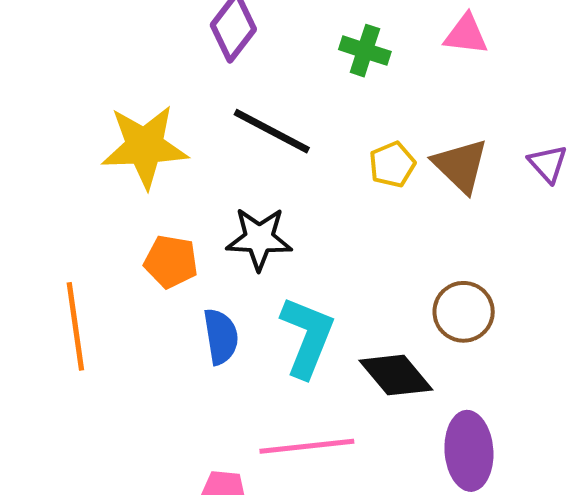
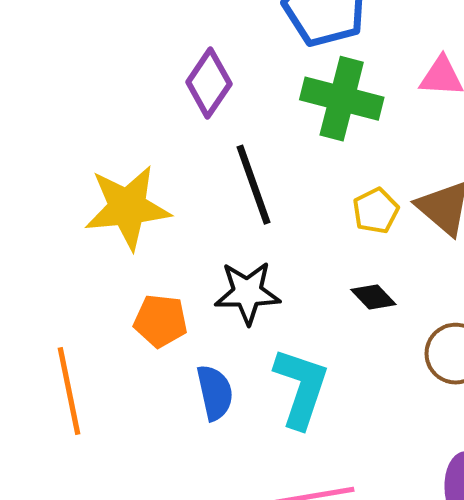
green cross: (365, 51) -> (342, 99), size x1.6
black line: (272, 131) -> (253, 185), turned 46
black diamond: (396, 375) -> (373, 297), moved, size x0.6

